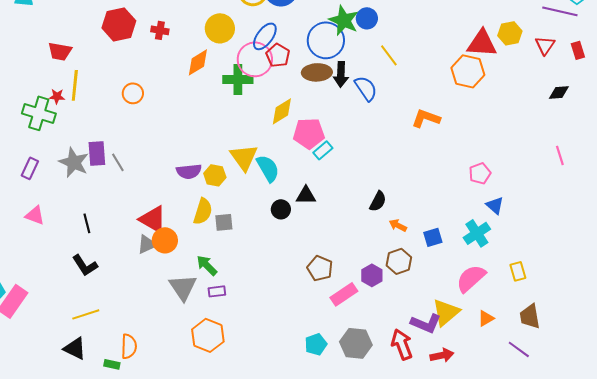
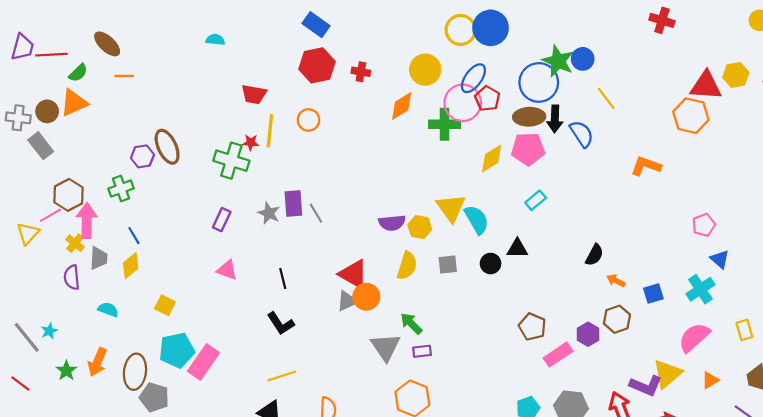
orange circle: (133, 93) -> (308, 120), moved
pink pentagon: (309, 133) -> (528, 149), moved
gray star: (74, 162) -> (269, 213), size x0.7
gray square: (224, 222) -> (448, 265), moved

